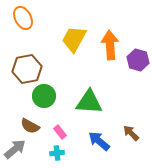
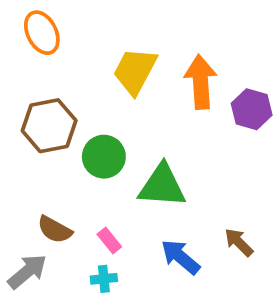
green circle: (44, 96) -> (104, 157), moved

